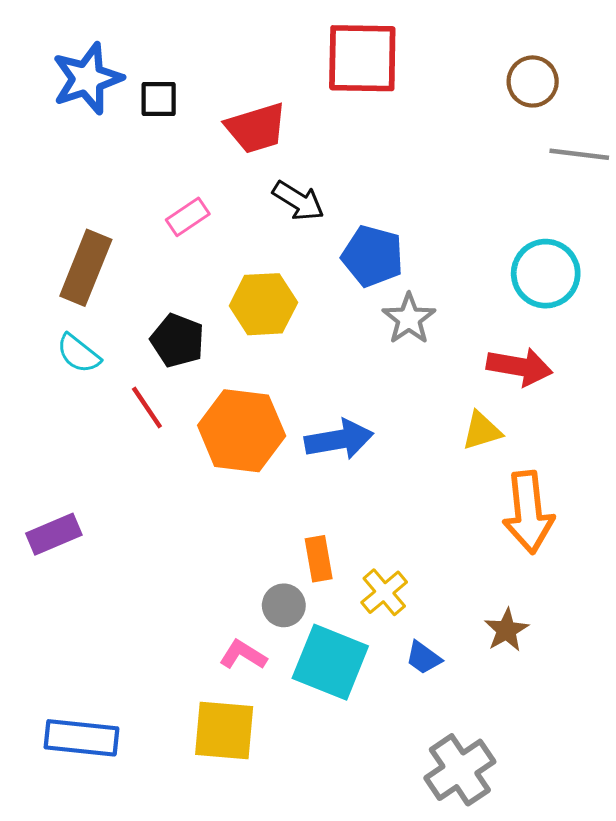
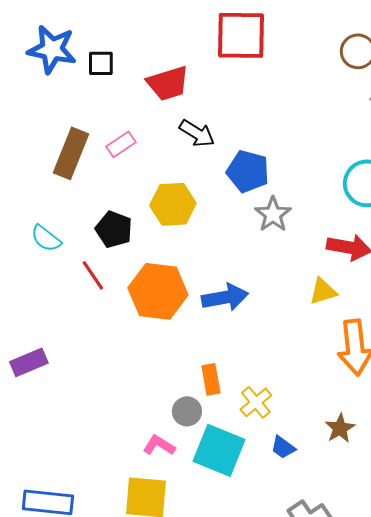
blue star: (87, 79) -> (52, 49), turned 30
brown rectangle: (86, 268) -> (71, 153), moved

